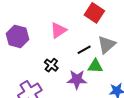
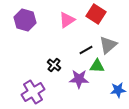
pink triangle: (58, 30) -> (67, 20), moved
purple hexagon: (17, 36) -> (25, 20), moved

